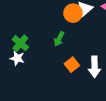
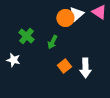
green cross: (20, 43) -> (26, 36), moved

